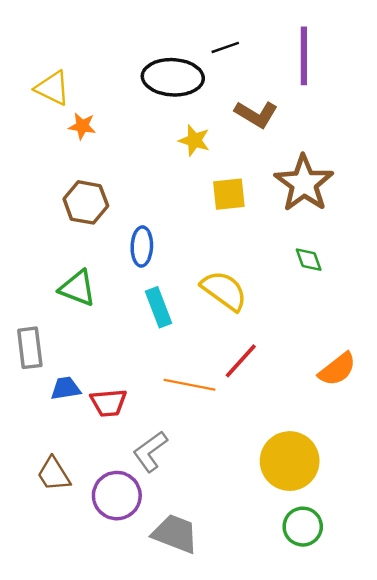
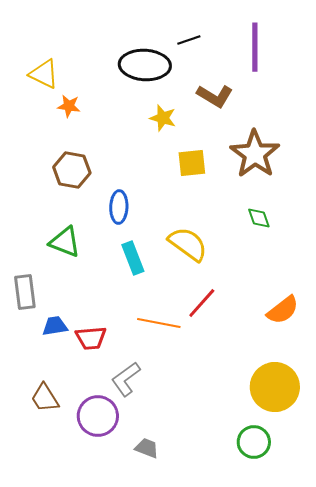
yellow circle: (290, 461) -> (275, 387), moved
gray trapezoid: (175, 534) -> (147, 448), size x0.6

